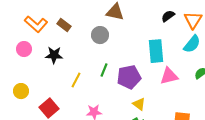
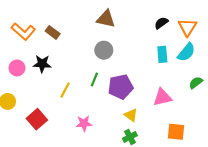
gray circle: (100, 35) -> (104, 50), moved
pink circle: (24, 49) -> (17, 68), moved
cyan rectangle: (156, 51) -> (162, 54), moved, size x0.7
pink triangle: (169, 76) -> (162, 97), moved

